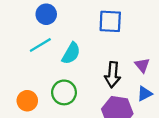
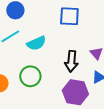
cyan semicircle: (71, 53) -> (36, 43), turned 36

